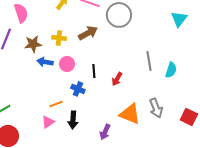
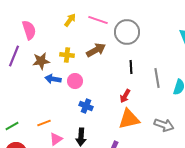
black line: (94, 71) -> (131, 67), moved
orange line: (56, 104) -> (44, 123), moved
gray arrow: (156, 108) -> (164, 125), turned -48
orange triangle: (130, 114) -> (129, 119), moved, turned -35

